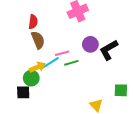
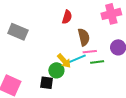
brown semicircle: (38, 40) -> (84, 37), moved
yellow arrow: (37, 67) -> (64, 61), turned 63

